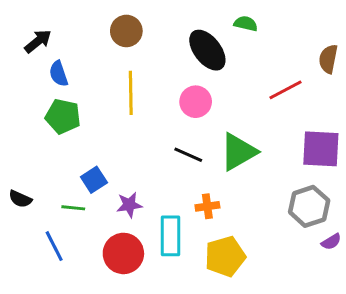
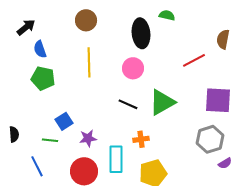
black ellipse: (207, 50) -> (141, 33), turned 32
black semicircle: (20, 199) -> (14, 134), turned -119

